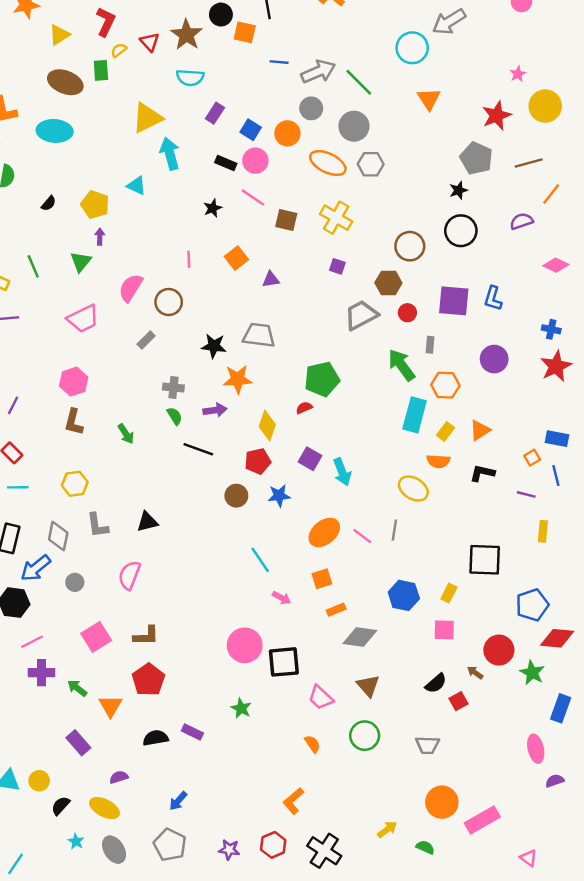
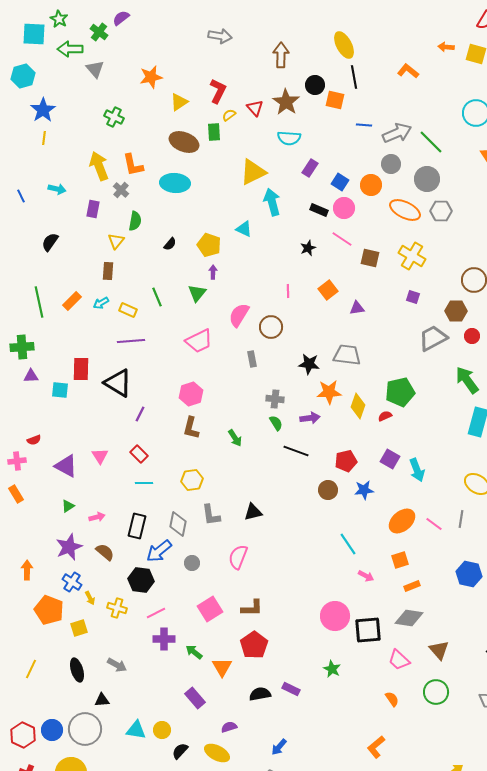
gray rectangle: (146, 340) -> (252, 359), turned -56
yellow diamond: (267, 426) -> (358, 406), moved
gray diamond: (360, 637) -> (409, 618), moved

